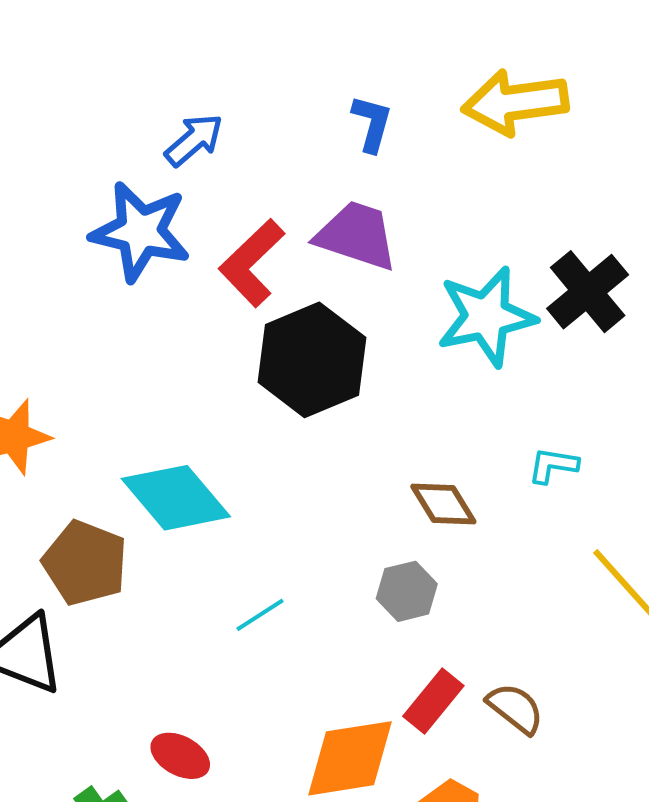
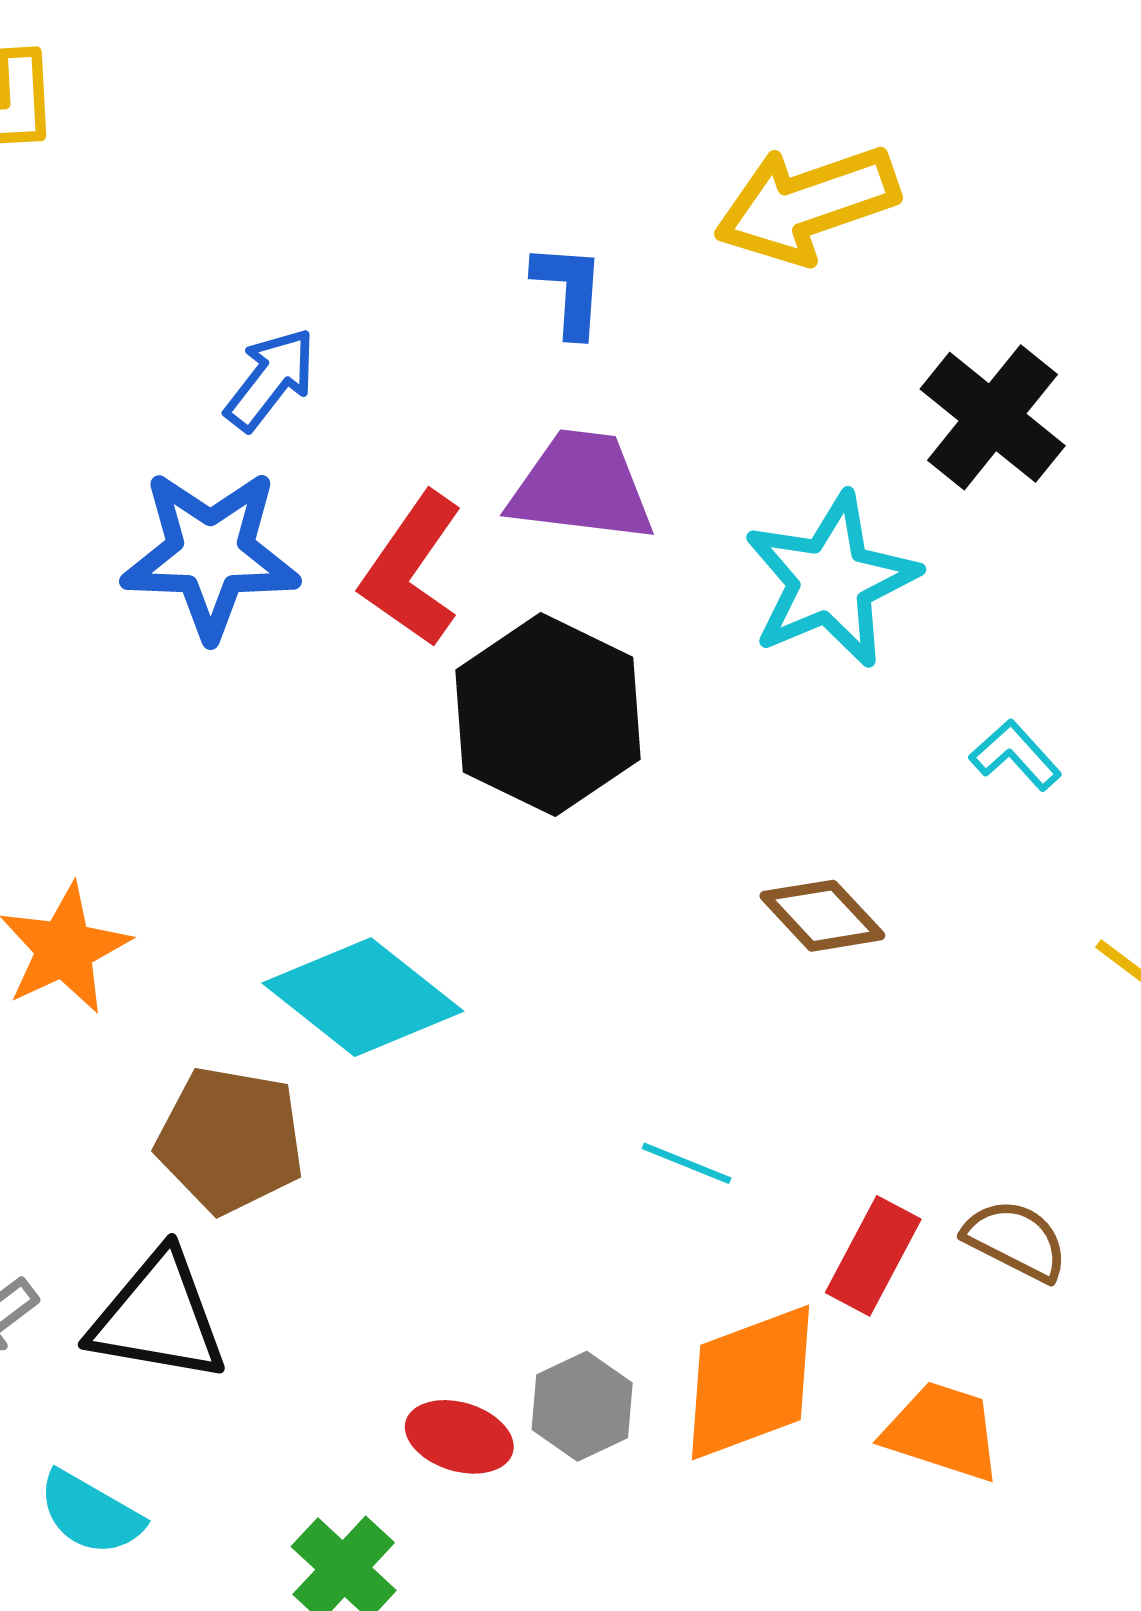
black cross: (588, 292) -> (993, 417), moved
cyan L-shape: (553, 465) -> (1015, 755), moved, turned 50
gray hexagon: (407, 591) -> (582, 1406), moved
cyan line: (260, 615) -> (687, 1163), moved, turned 66

